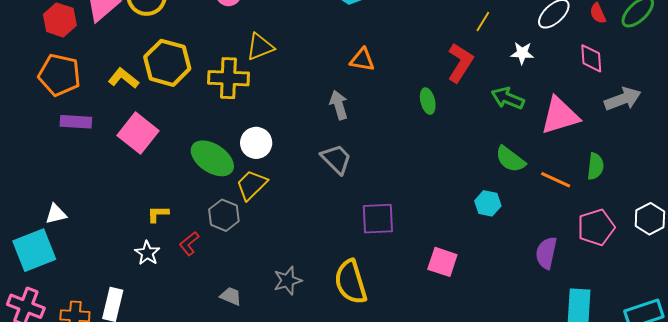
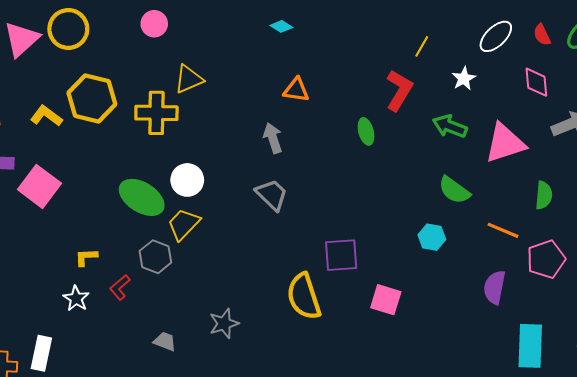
white star: (522, 53) -> (464, 79), turned -30
pink square: (138, 133) -> (39, 186), moved
orange line: (556, 180) -> (503, 230), moved
purple square: (378, 219) -> (341, 255), moved
yellow semicircle: (351, 282) -> (304, 296), moved

